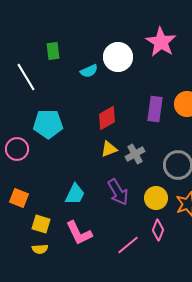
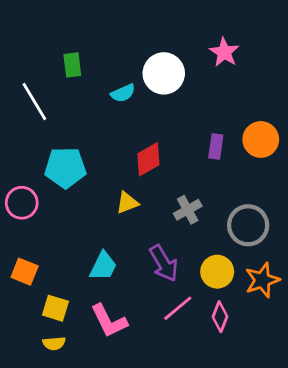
pink star: (161, 42) -> (224, 52), size x0.7
purple rectangle: (155, 109) -> (216, 147), size x0.7
yellow triangle: (109, 149) -> (127, 203), moved
pink line: (128, 245) -> (178, 308), moved

